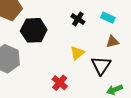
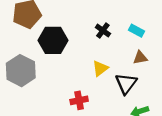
red cross: (60, 83) -> (79, 100), turned 35

